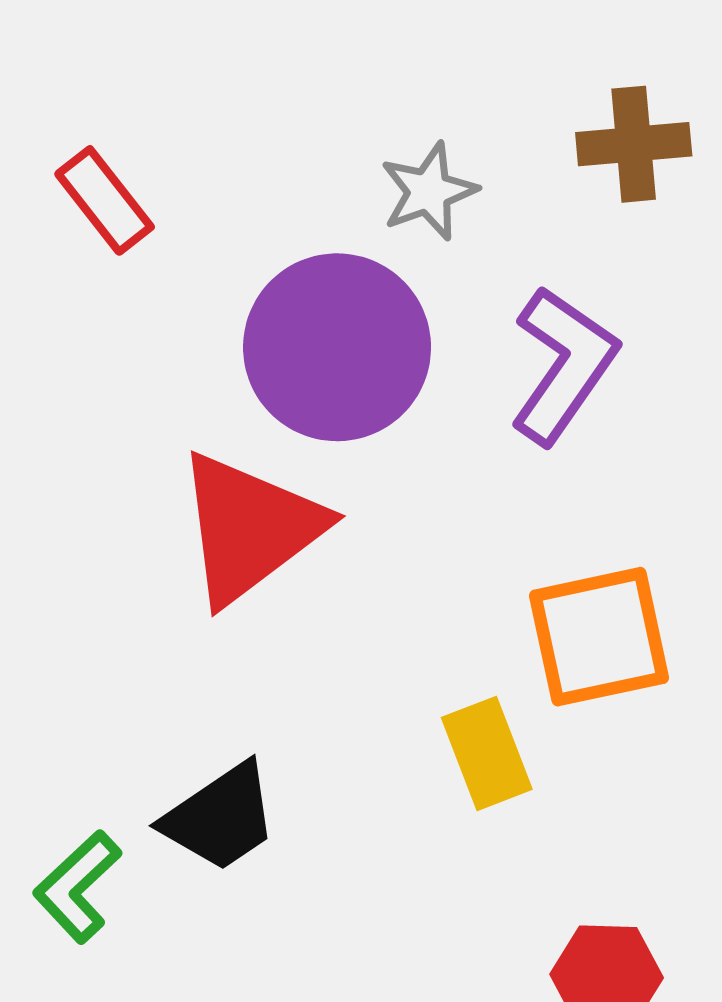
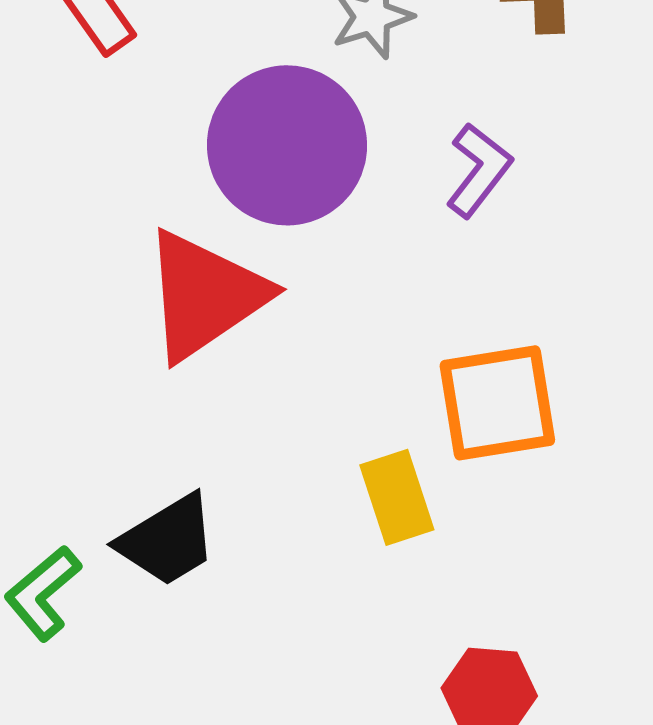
purple L-shape: (563, 365) -> (479, 170), size x0.7

